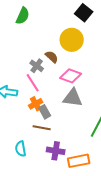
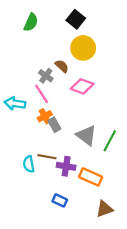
black square: (84, 13) -> (76, 19), moved
gray triangle: (73, 98) -> (86, 135), moved, turned 30
brown line: (42, 128) -> (47, 157), moved
orange rectangle: (79, 161) -> (91, 177), turned 35

